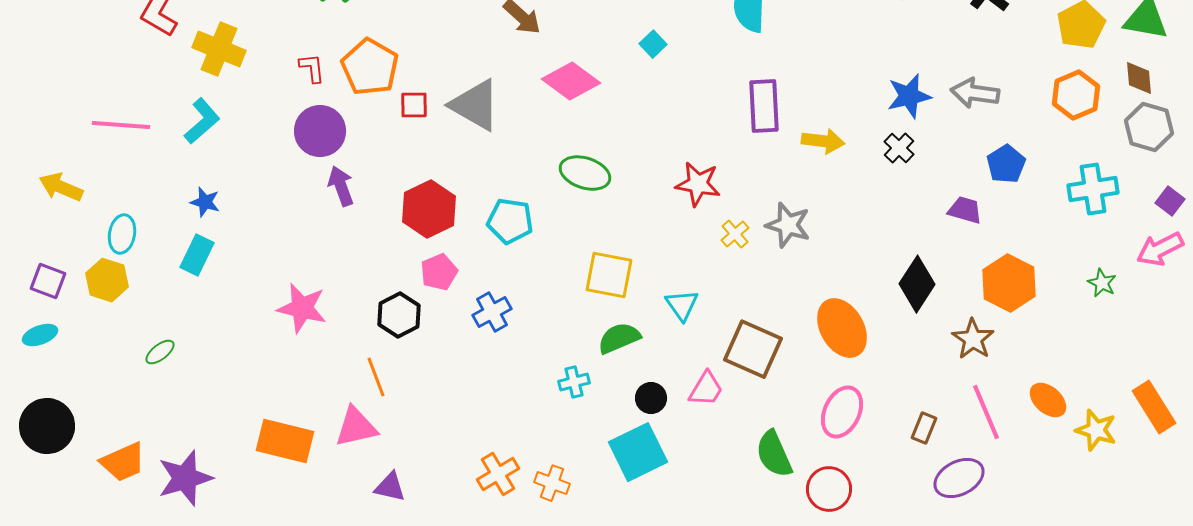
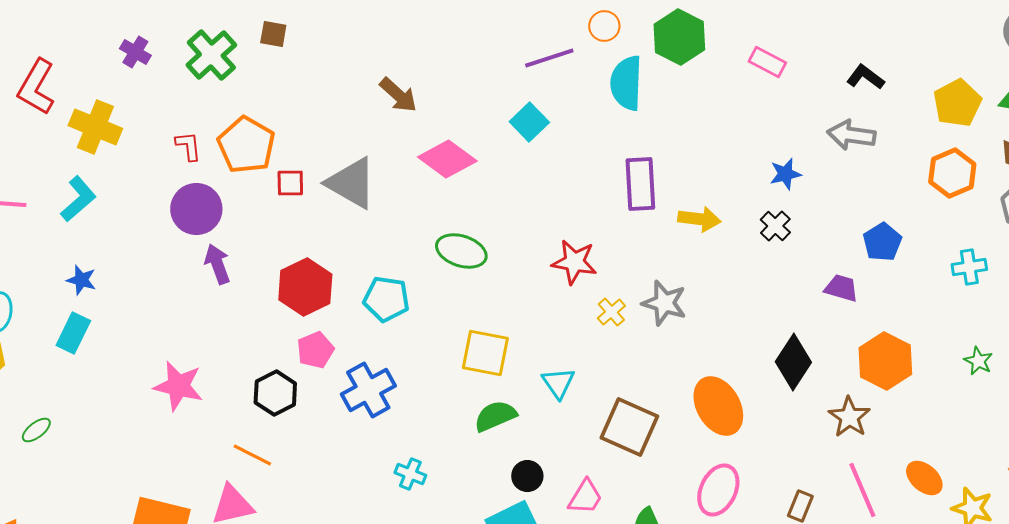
cyan square: (653, 44) -> (529, 122), size x1.4
gray arrow: (975, 93) -> (851, 135), moved
blue star: (909, 96) -> (785, 174), size x0.7
cyan cross: (1093, 189) -> (969, 267), size x0.7
blue cross: (492, 312) -> (368, 390), size x1.4
orange line: (376, 377) -> (252, 455), turned -42
cyan cross: (574, 382) -> (410, 474), moved, turned 36
pink trapezoid: (706, 389) -> (585, 497), moved

